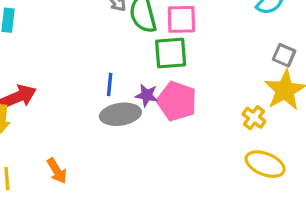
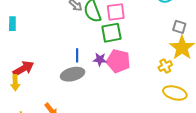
gray ellipse: (120, 114) -> (73, 74), moved
yellow cross: (254, 118) -> (165, 66), turned 32

